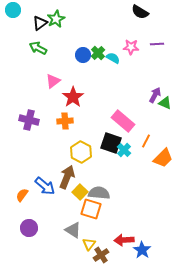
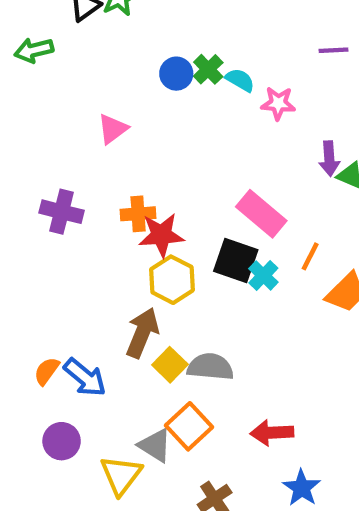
pink star: (131, 47) -> (278, 103), moved
green arrow: (38, 48) -> (34, 50), moved, turned -42
purple arrow: (155, 95) -> (329, 159), turned 147
red star: (73, 97) -> (161, 235), moved, turned 30
blue arrow: (45, 186) -> (85, 377), moved
orange square: (91, 209) -> (189, 426), moved, turned 30
red arrow: (124, 240) -> (272, 433), moved
yellow triangle: (89, 244) -> (121, 475), moved, size x1.5

